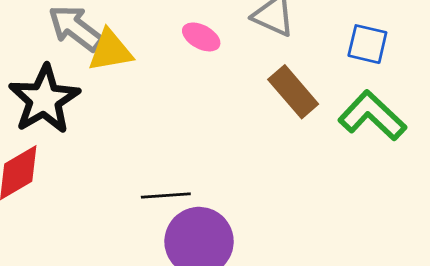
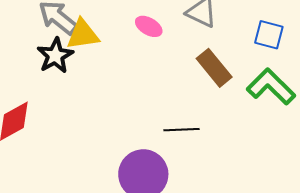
black star: (44, 99) -> (55, 56), moved, size x0.7
black line: (166, 195) -> (181, 130), moved

